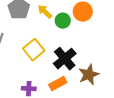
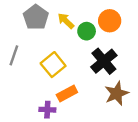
black cross: (65, 59) -> (104, 61), moved
orange rectangle: (58, 84) -> (67, 93), moved

